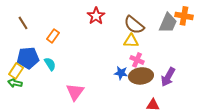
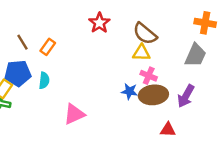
brown line: (23, 23) -> (23, 42), moved
gray trapezoid: (168, 23) -> (195, 55), moved
cyan semicircle: (50, 64) -> (44, 80), turned 40
pink triangle: (75, 92) -> (74, 114), turned 30

